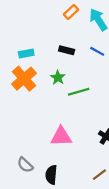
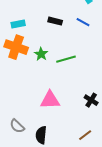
green star: (58, 78) -> (41, 54), moved
orange cross: (24, 79) -> (16, 47), turned -30

